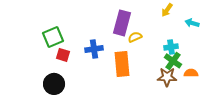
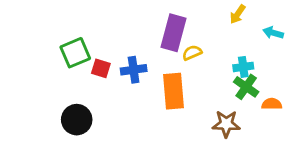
red square: (63, 55) -> (101, 68), moved
brown star: (167, 77) -> (226, 124), moved

